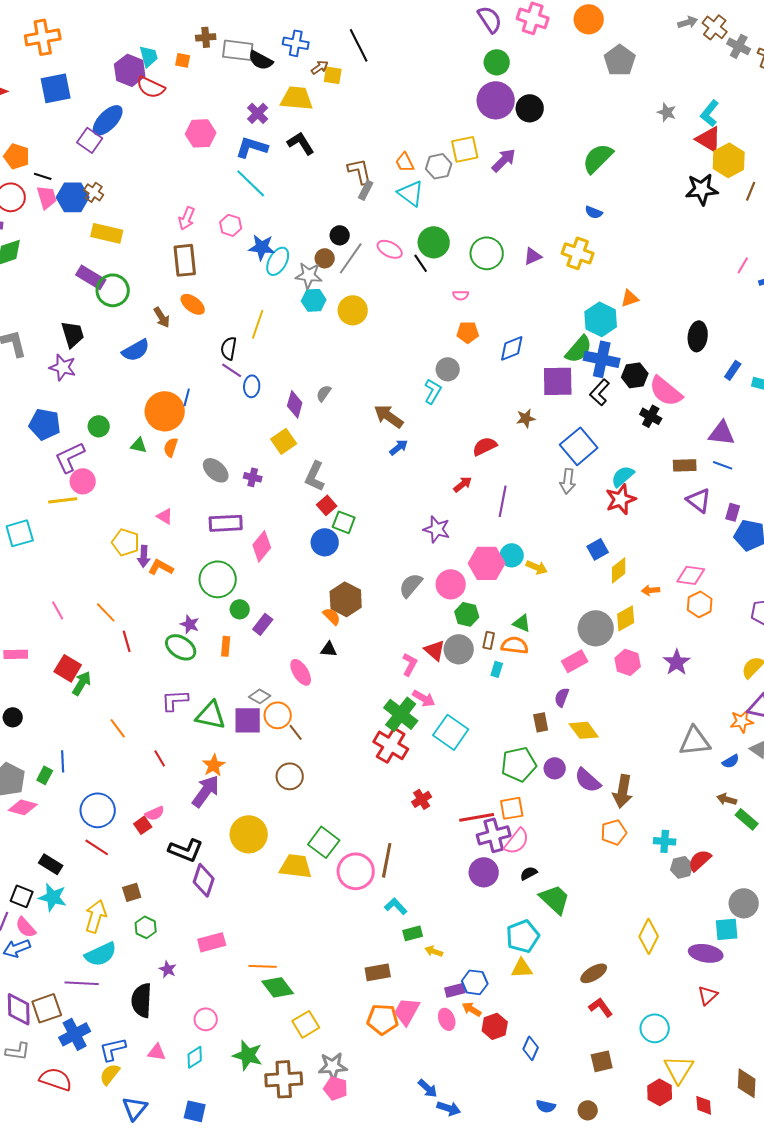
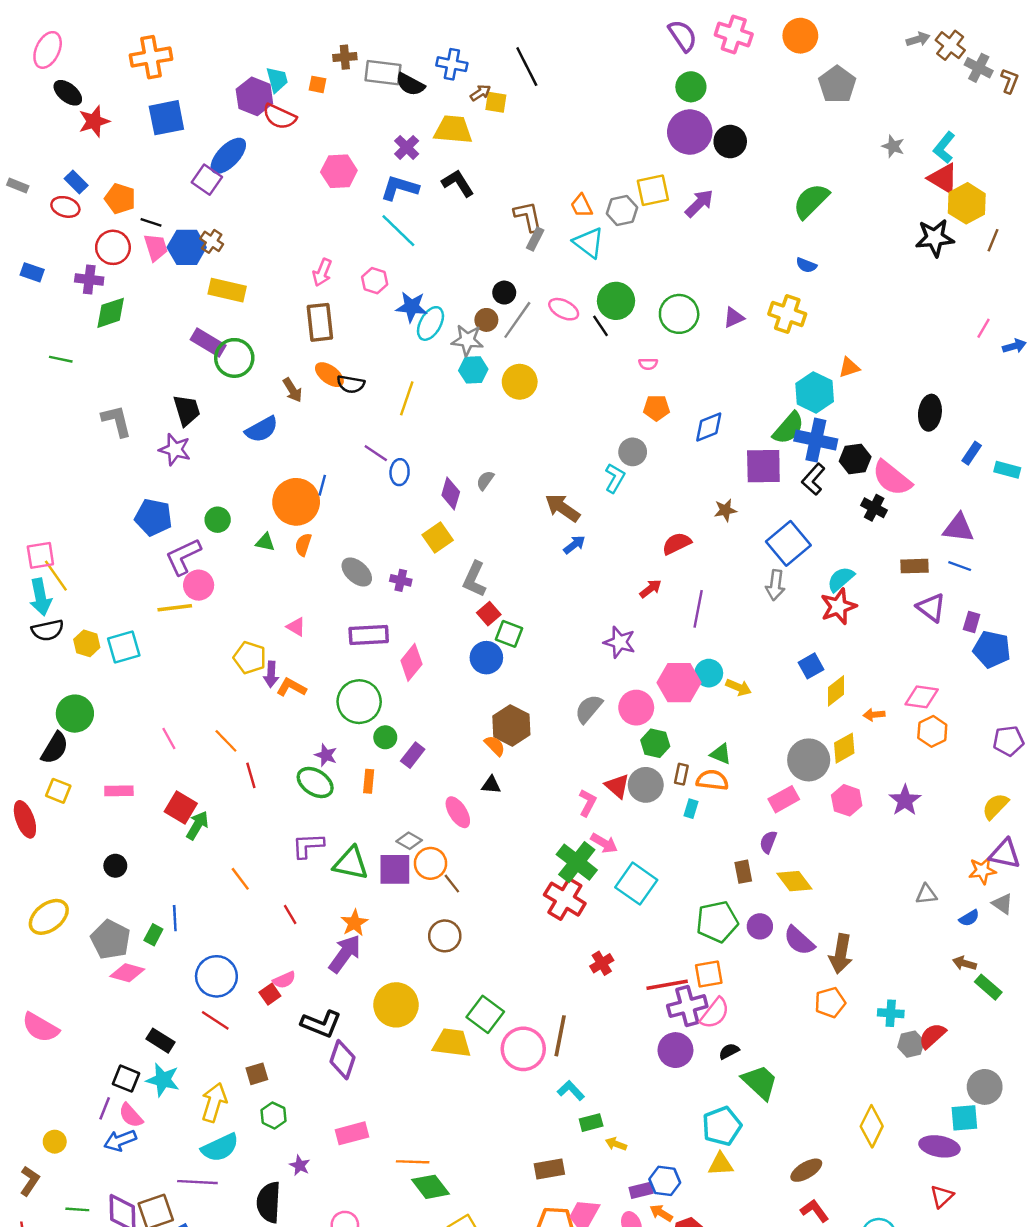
black semicircle: (229, 348) -> (351, 384), moved, turned -90
gray triangle: (695, 741) -> (926, 894), size x0.6

